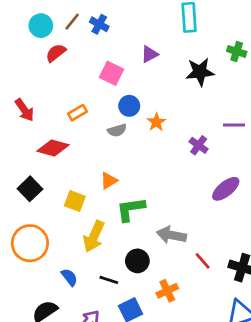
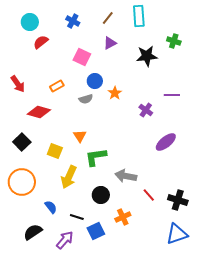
brown line: (72, 22) -> (108, 18), moved
orange triangle: (109, 181) -> (80, 136), turned -32
black line: (109, 280) -> (77, 217), moved

